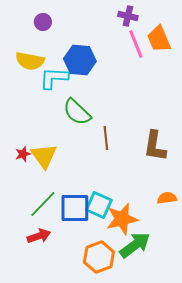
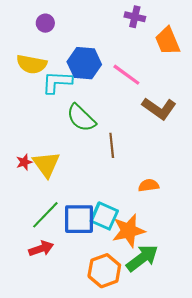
pink line: (136, 44) -> (126, 75), moved, turned -32
brown L-shape: (155, 146) -> (159, 108), moved, turned -64
orange semicircle: (167, 198) -> (149, 185), moved

